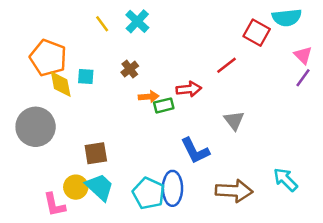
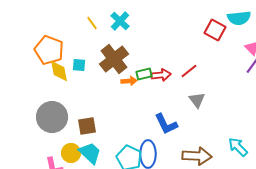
red line: (226, 65) -> (189, 71), moved
brown cross: (130, 69) -> (114, 59), size x2.0
green rectangle: (164, 105) -> (144, 74), moved
gray circle: (36, 127) -> (52, 117), moved

